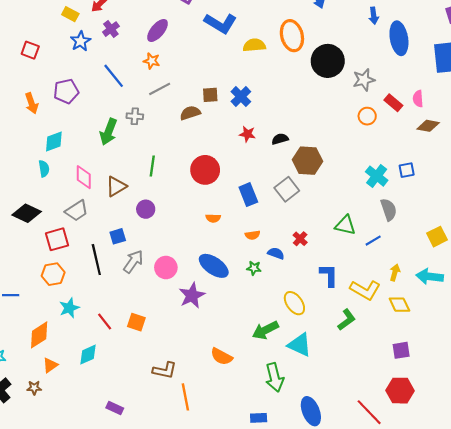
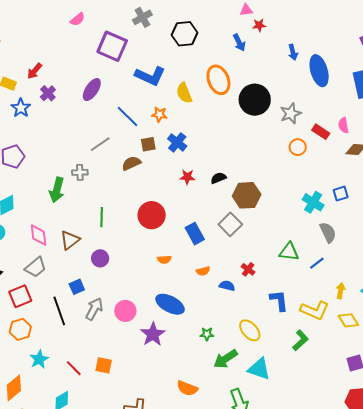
yellow semicircle: (254, 45) -> (184, 93), turned -100
orange star: (152, 61) -> (159, 114), moved
blue line: (114, 76) -> (127, 116), moved
green star: (254, 268) -> (207, 334), moved

